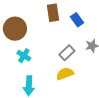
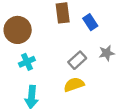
cyan cross: (24, 56) -> (27, 62), turned 32

